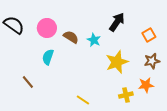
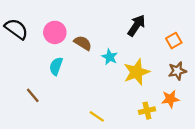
cyan star: (94, 40) -> (110, 57), moved

